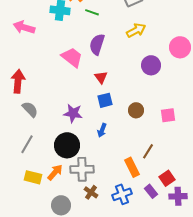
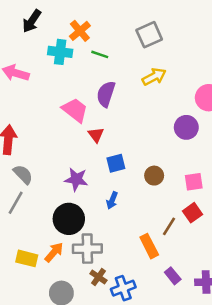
purple circle: (151, 65) -> (186, 127), moved
red triangle: (101, 77) -> (96, 135), moved
gray line: (27, 144) -> (16, 203), moved
red square: (167, 178) -> (192, 213), moved
blue cross: (122, 194) -> (123, 288), moved

